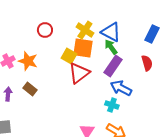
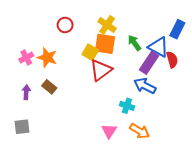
blue triangle: (111, 32) -> (158, 47), moved
purple rectangle: (113, 66) -> (149, 63), moved
cyan cross: (112, 105) -> (127, 106), moved

